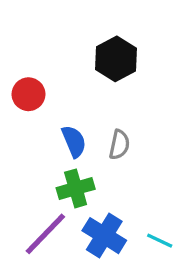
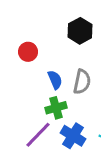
gray semicircle: (119, 145) -> (82, 82), size x1.4

